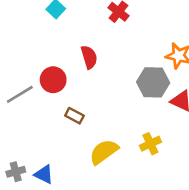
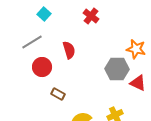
gray line: (20, 94) -> (32, 42), moved

